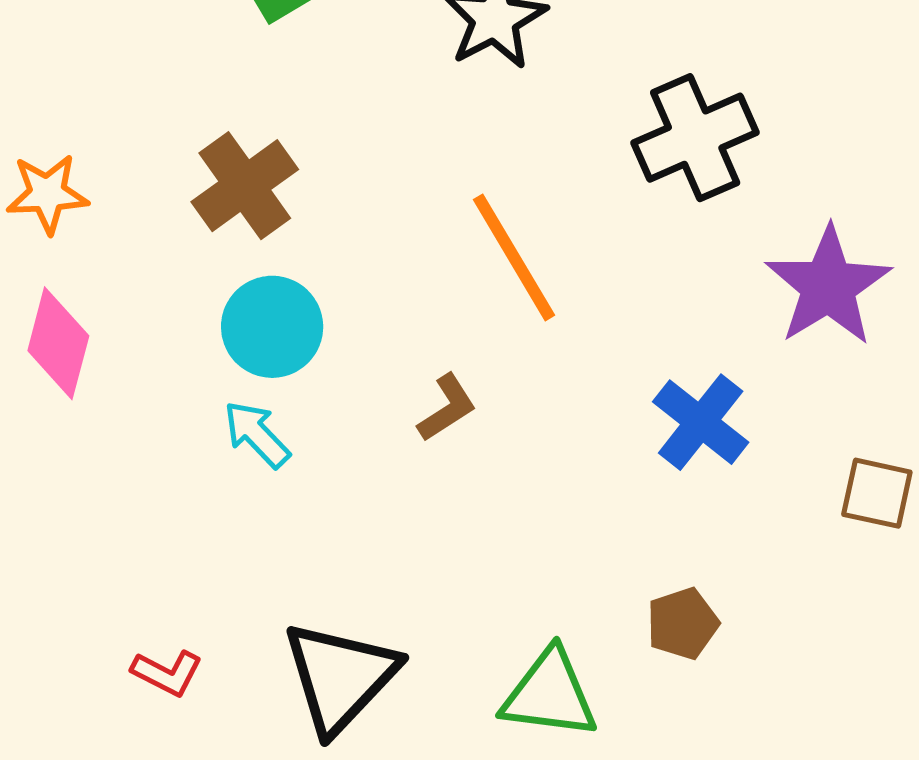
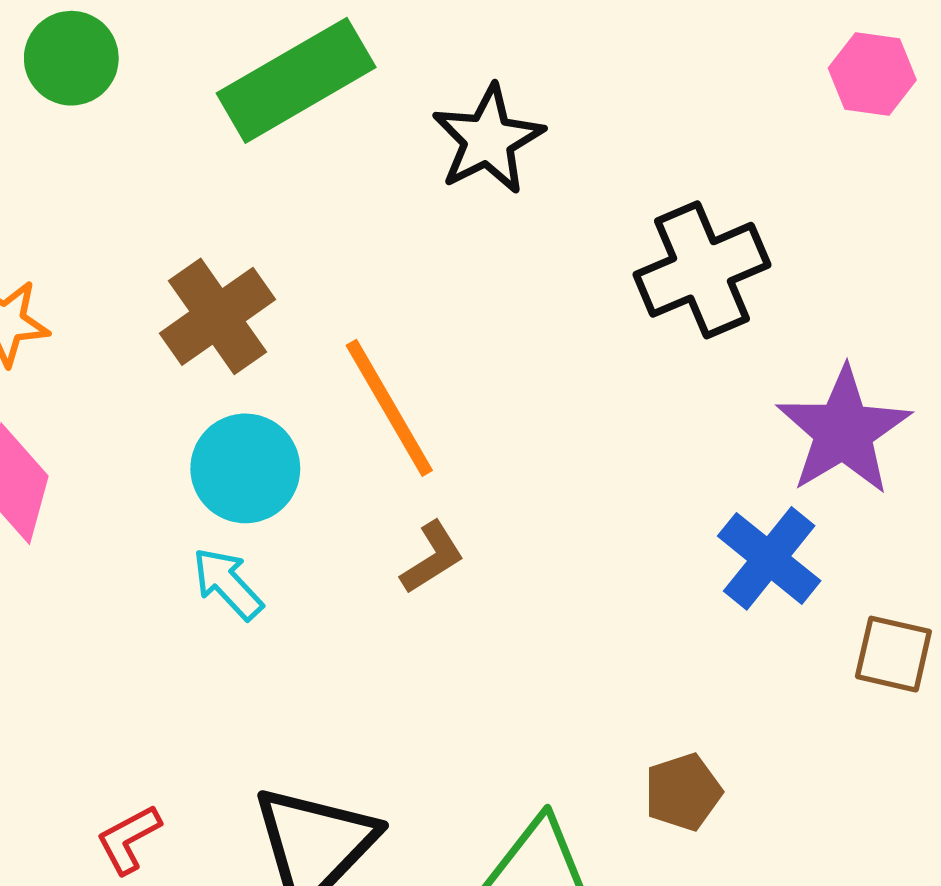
orange line: (514, 257) -> (389, 408), moved
blue cross: (701, 422) -> (769, 558), moved
red L-shape: (167, 673) -> (129, 839), turned 124

